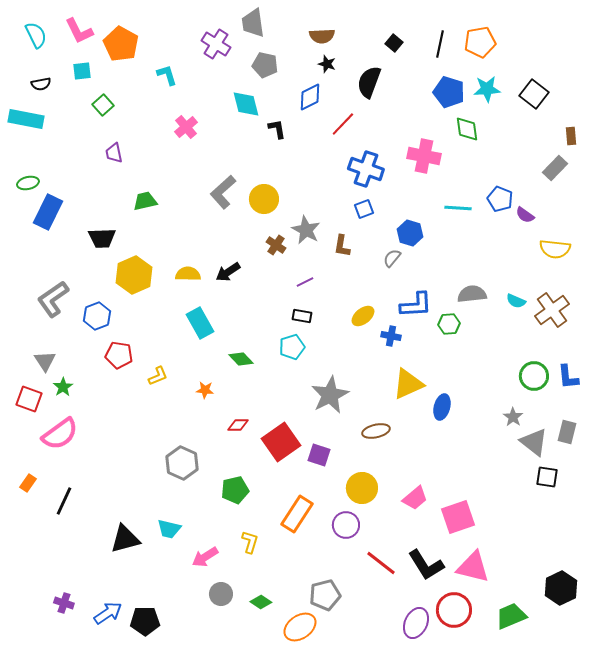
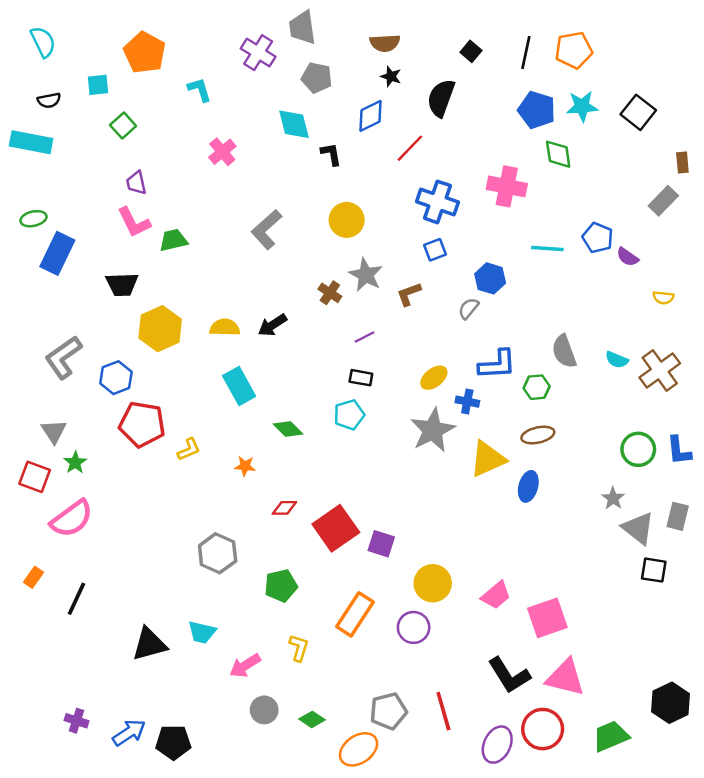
pink L-shape: (79, 31) -> (134, 222), moved
yellow circle: (264, 199) -> (347, 220), moved
brown L-shape: (342, 246) -> (409, 294), turned 60
yellow semicircle: (555, 249) -> (663, 298), size x0.6
gray semicircle: (472, 294) -> (564, 351), turned -104
red pentagon: (119, 355) -> (142, 424), size x1.4
gray star: (330, 395) -> (433, 430), moved
brown ellipse: (376, 431) -> (538, 435), moved
red line: (381, 563) -> (443, 711), moved, turned 36

